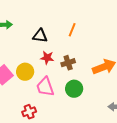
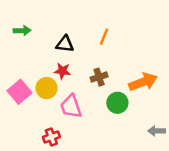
red star: (47, 58) -> (62, 71), moved
green circle: (74, 89) -> (117, 103), moved

